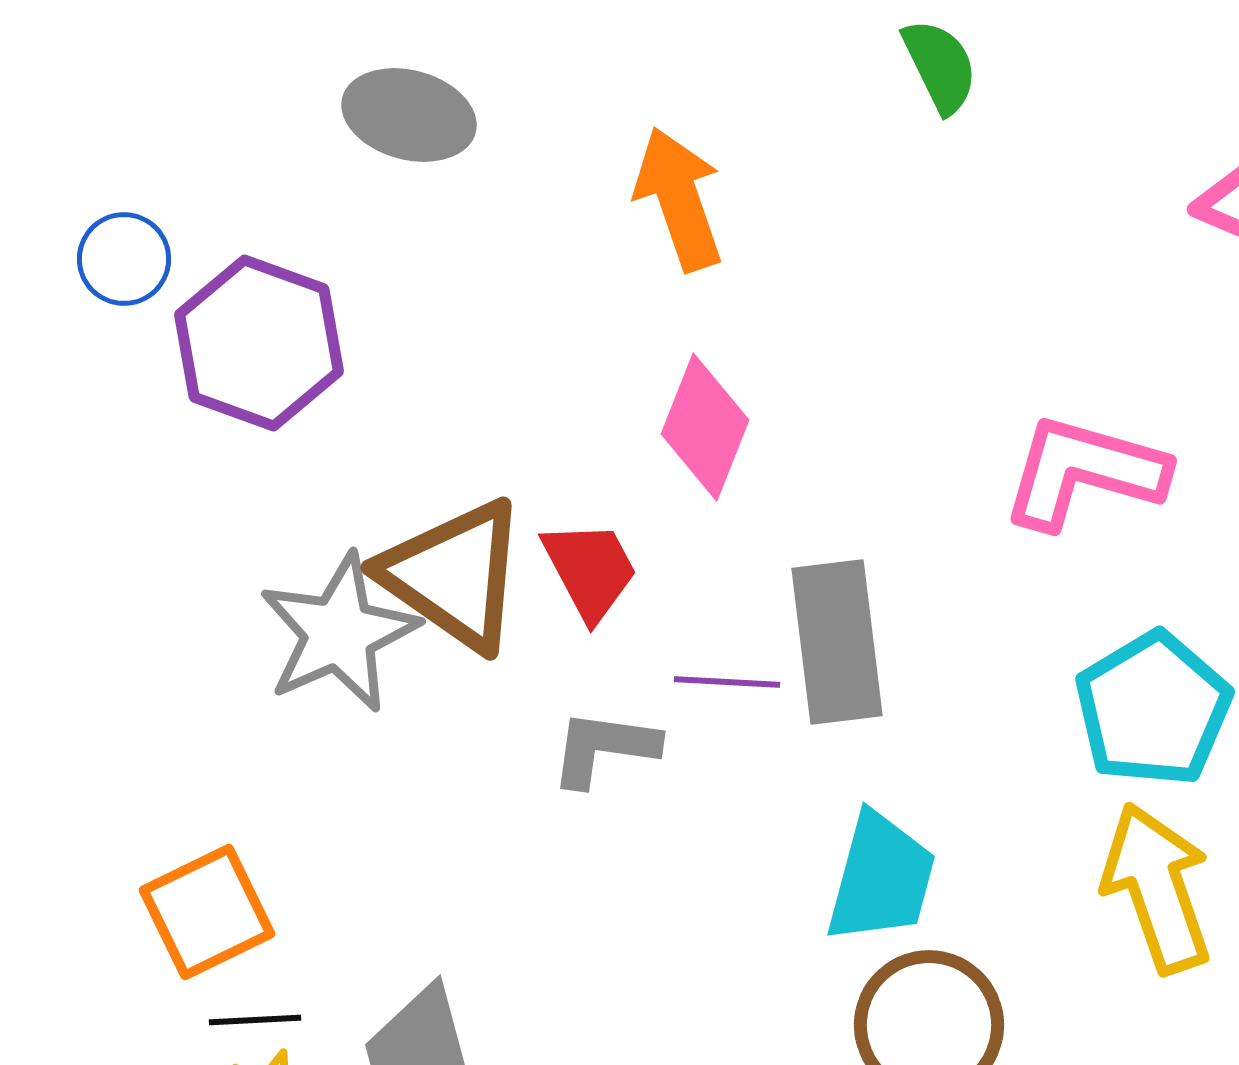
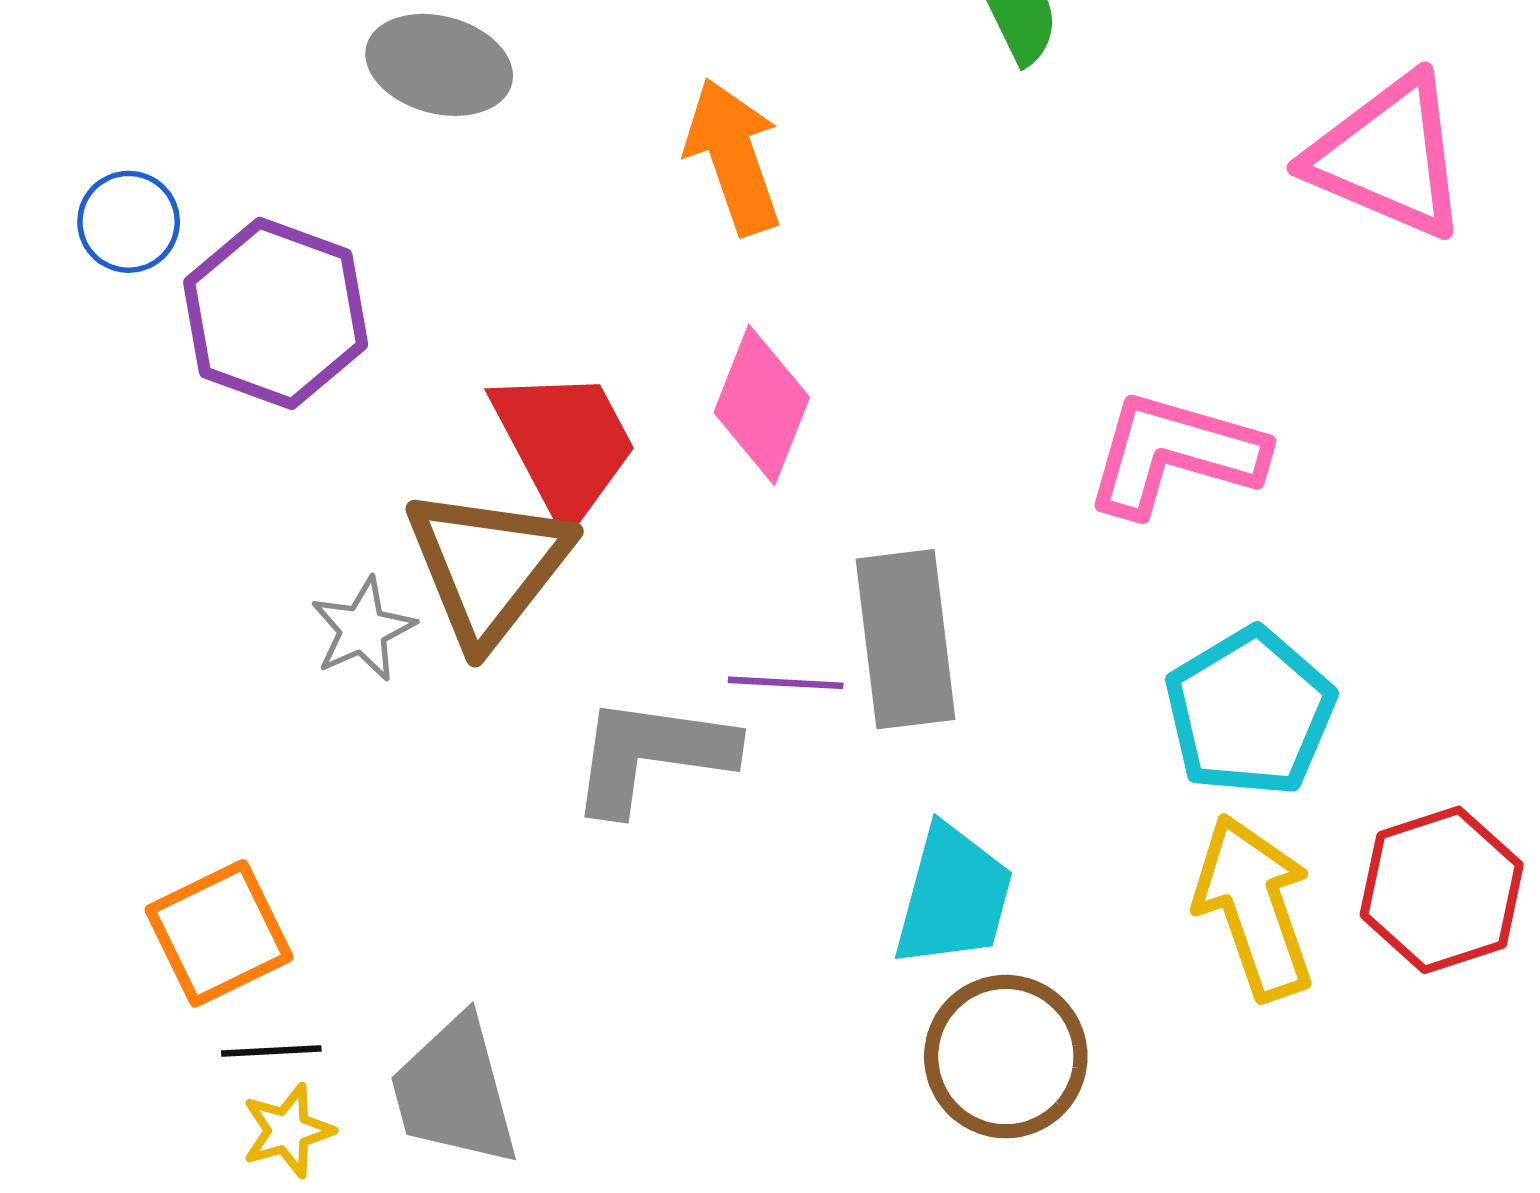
red trapezoid: (590, 570) -> (564, 444), moved, size x1.4
brown triangle: (454, 575) -> (488, 566), turned 33
gray star: (339, 633) -> (363, 629), size x0.6
gray L-shape: (604, 748) -> (652, 755), size x1.4

